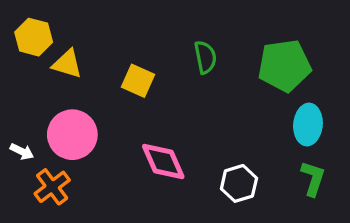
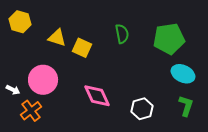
yellow triangle: (67, 64) -> (57, 38), moved
cyan ellipse: (308, 125) -> (183, 74), turned -70

